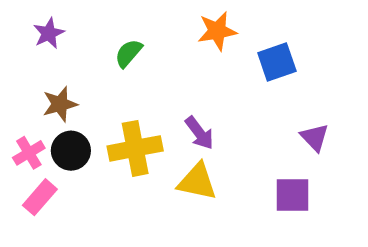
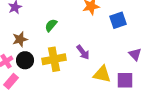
green semicircle: (129, 53) -> (51, 25), moved
yellow triangle: (197, 182) -> (102, 74), moved

